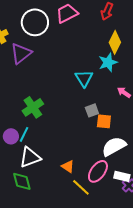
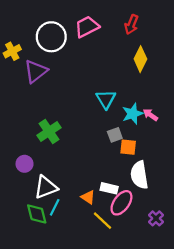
cyan star: (108, 62) -> (133, 114), moved
cyan line: (24, 134) -> (55, 207), moved
white semicircle: (114, 146) -> (139, 175), turned -70
white rectangle: (122, 176) -> (109, 188), moved

